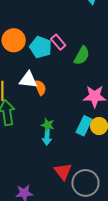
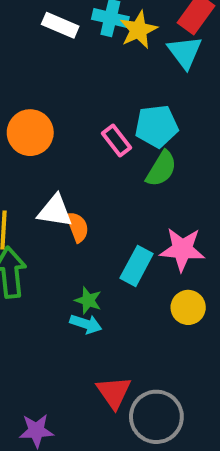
cyan pentagon: (41, 47) -> (157, 126), moved, turned -30
cyan rectangle: (84, 126) -> (137, 266), moved
cyan arrow: (47, 137) -> (86, 324), turned -77

